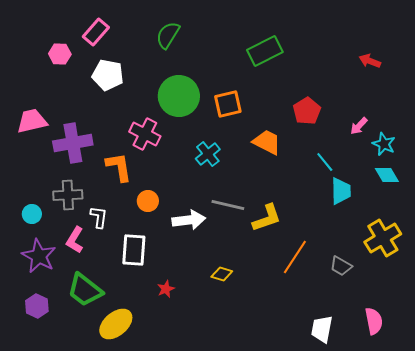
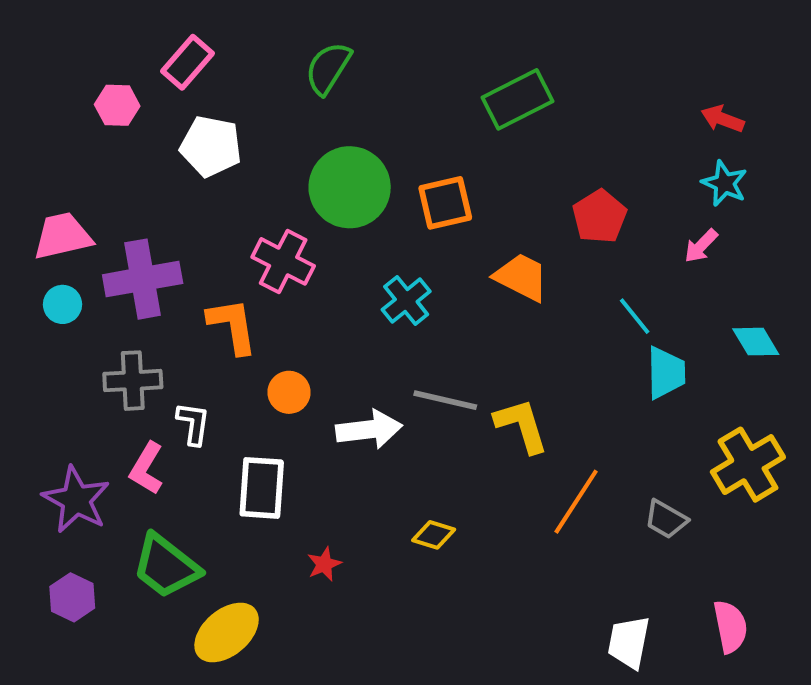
cyan star: (384, 144) -> (724, 183), moved
cyan circle: (32, 214) -> (62, 304), moved
yellow L-shape: (267, 218) -> (521, 425), turned -88

